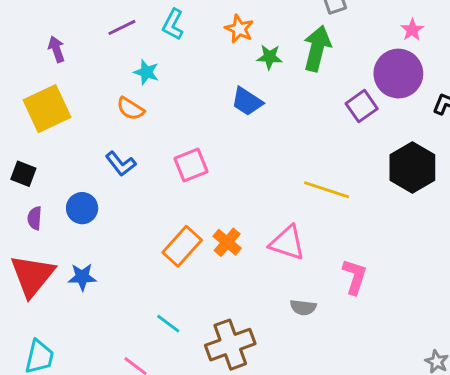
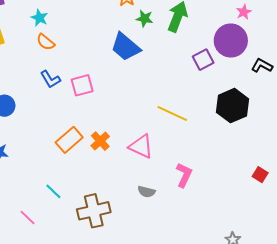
cyan star: (146, 72) -> (39, 18), moved
blue trapezoid: (247, 101) -> (125, 47), size x1.4
blue L-shape: (121, 164) -> (50, 79), moved

